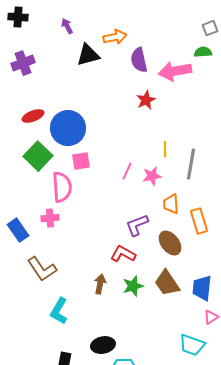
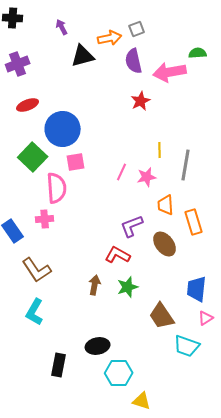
gray square: (210, 28) -> (137, 29), moved
red ellipse: (33, 116) -> (28, 105), moved
brown trapezoid: (167, 283) -> (162, 316), moved
cyan L-shape: (59, 311) -> (35, 312), moved

